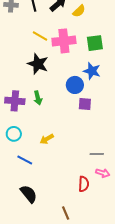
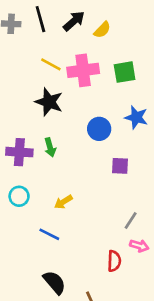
blue star: (92, 71) -> (136, 117), moved
purple square: (85, 104) -> (120, 166), moved
gray line: (97, 154) -> (131, 220), turned -56
blue line: (25, 160) -> (49, 234), moved
black semicircle: (29, 194) -> (54, 282), moved

